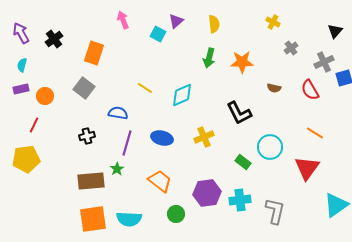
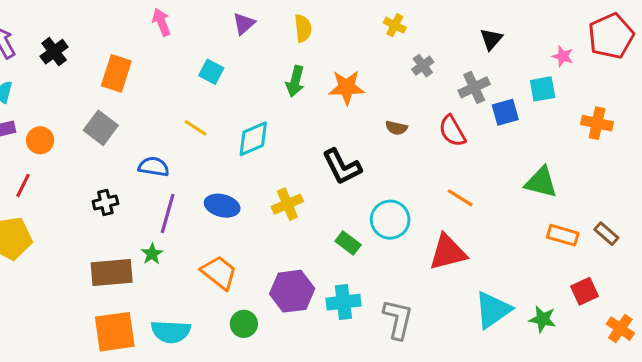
cyan square: (158, 34) -> (211, 72), moved
red triangle: (307, 168) -> (448, 252), turned 40

